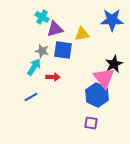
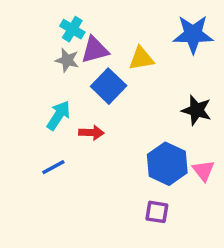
blue square: (63, 50) -> (109, 86), turned 36
gray star: (42, 51) -> (67, 60), moved
black star: (114, 64) -> (197, 110), turned -30
pink triangle: (104, 78) -> (203, 171), moved, size x0.6

